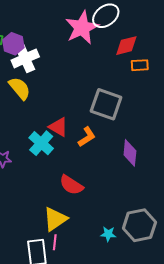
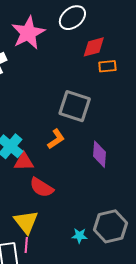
pink star: (82, 28) -> (28, 33), moved
red triangle: (58, 127) -> (24, 162), moved, turned -30
yellow triangle: (55, 219) -> (26, 222), turned -32

